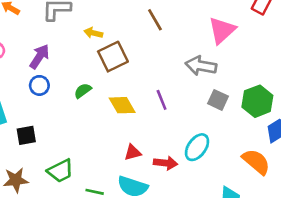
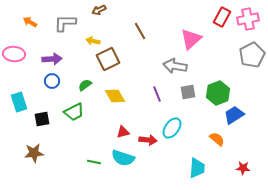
purple arrow: (39, 57) -> (52, 59), turned 54
purple line: (162, 100) -> (157, 94), moved
gray square: (218, 100) -> (188, 92), turned -35
orange semicircle: (256, 162) -> (217, 139), size x0.7
green trapezoid: (60, 171) -> (74, 112), moved

